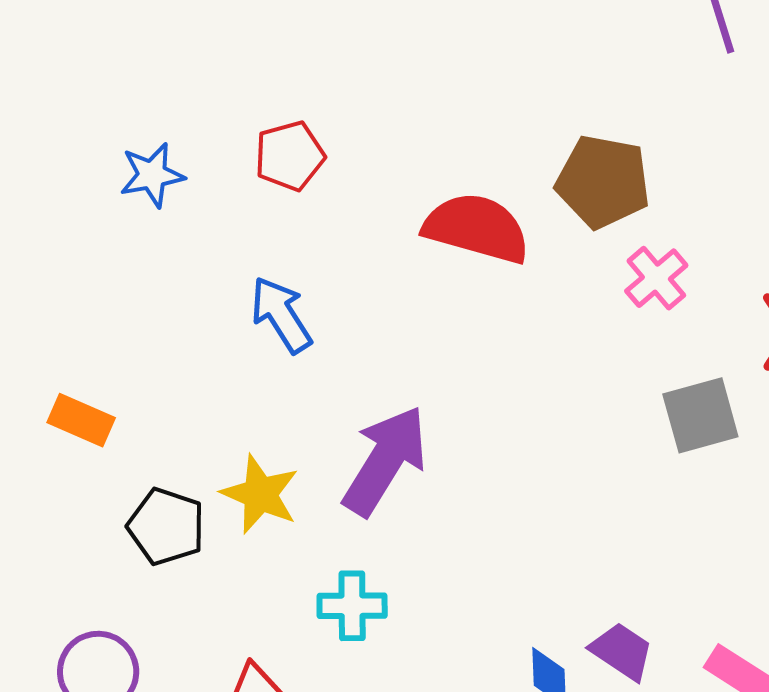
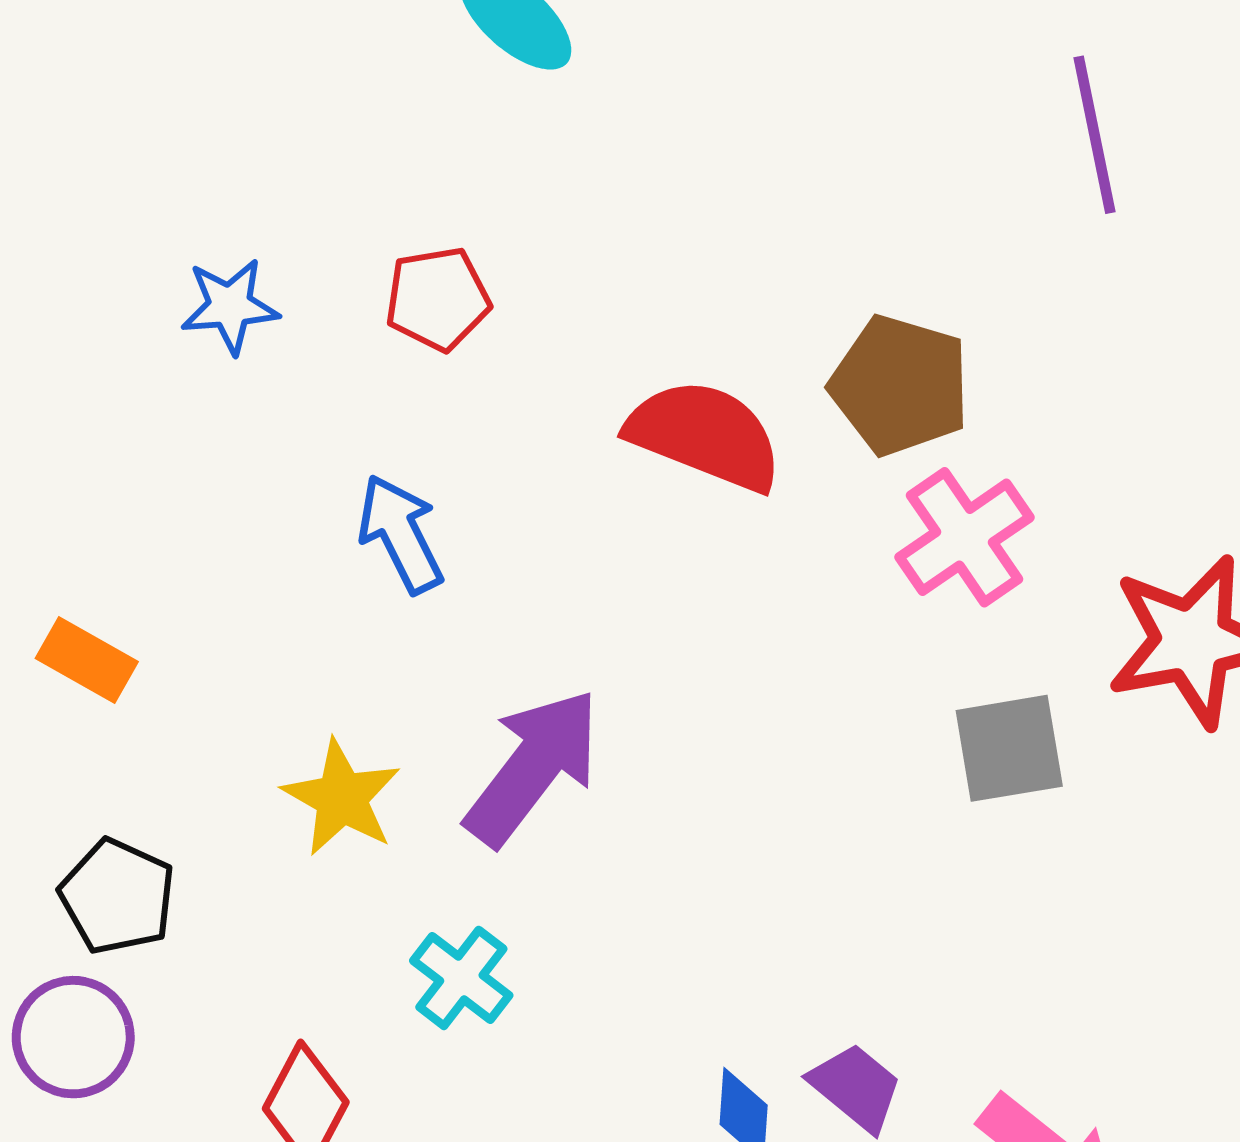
pink cross: (656, 278) -> (965, 537), size x1.4
black pentagon: (166, 527) -> (117, 897), moved
cyan cross: (352, 606) -> (461, 978), turned 32

